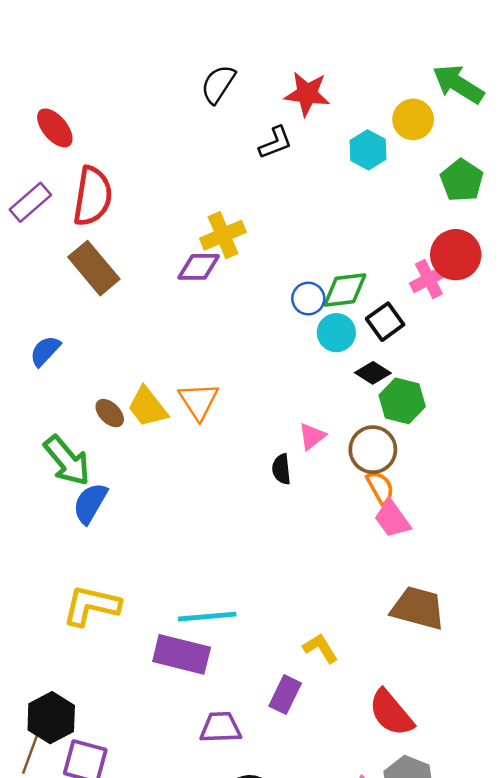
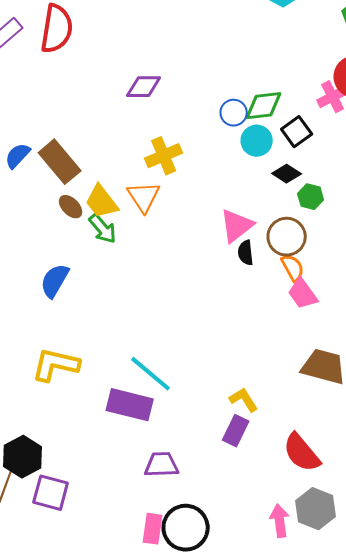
yellow cross: (223, 235) -> (164, 156), moved
brown rectangle: (94, 268) -> (60, 162), moved
green hexagon: (402, 401) -> (311, 197), size x0.7
pink triangle: (312, 436) -> (237, 226), size x1.5
green arrow: (67, 461) -> (103, 229), moved, size x0.7
black semicircle: (281, 469) -> (246, 253), moved
cyan line: (207, 617) -> (151, 374), turned 45
purple rectangle: (285, 695) -> (236, 431), moved

